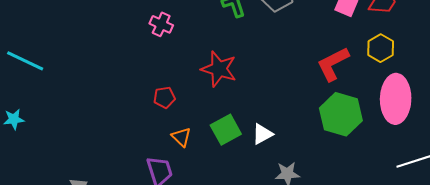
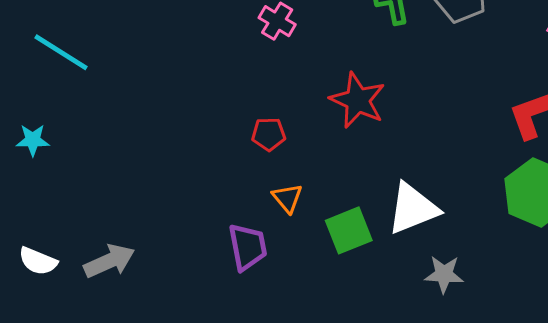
green square: (226, 130) -> (349, 230), moved
white triangle: (262, 134) -> (413, 208), size x1.6

